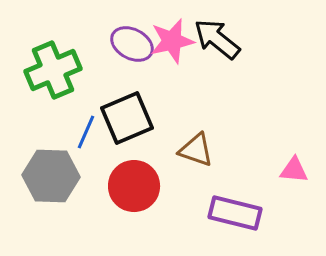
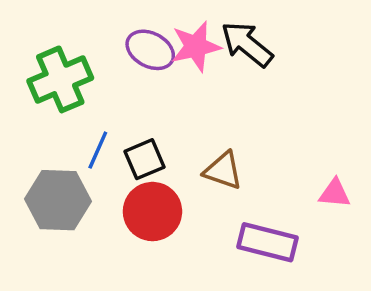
black square: (127, 118) -> (145, 159), moved, size x0.7

